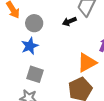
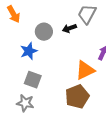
gray circle: (34, 23) -> (44, 32), moved

